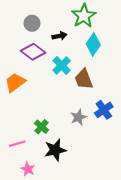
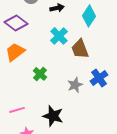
purple diamond: (33, 52) -> (16, 23), moved
green cross: (41, 127) -> (40, 74), moved
black star: (55, 150) -> (53, 116), turned 30

